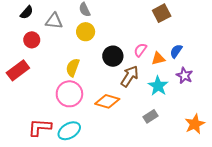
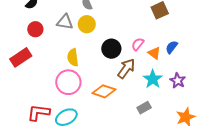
gray triangle: (54, 21) -> (65, 22), moved
orange triangle: (158, 58) -> (154, 53), turned 48
yellow semicircle: (73, 68) -> (73, 57), turned -30
purple star: (184, 75) -> (178, 81), moved

